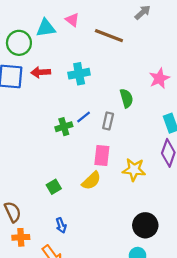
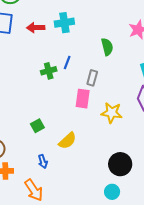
red arrow: (41, 72) -> (36, 28), moved
blue line: (84, 117) -> (67, 63), turned -32
gray rectangle: (108, 121) -> (92, 78), moved
yellow semicircle: (91, 181) -> (67, 141), moved

